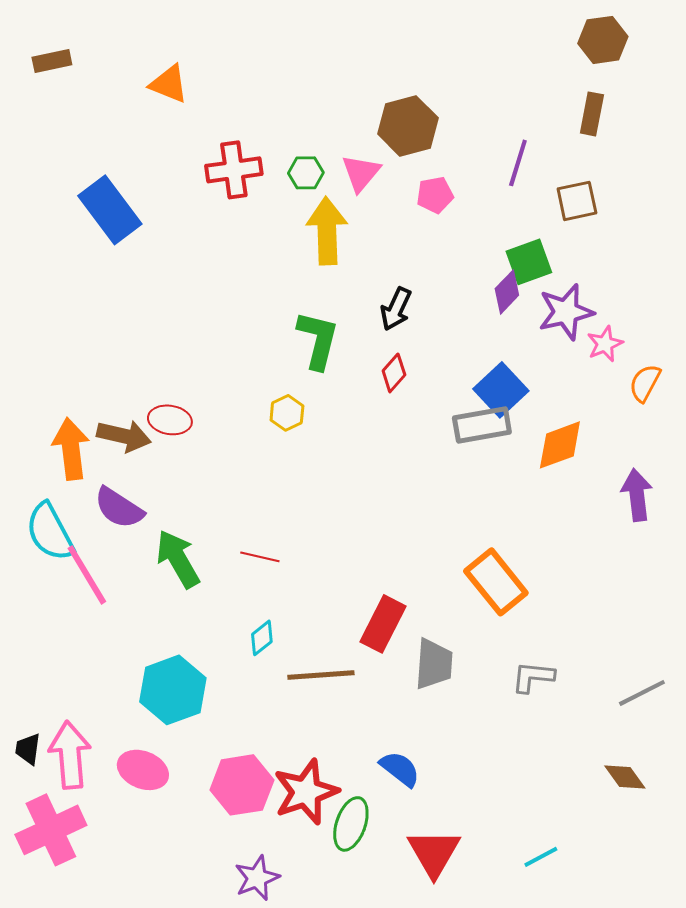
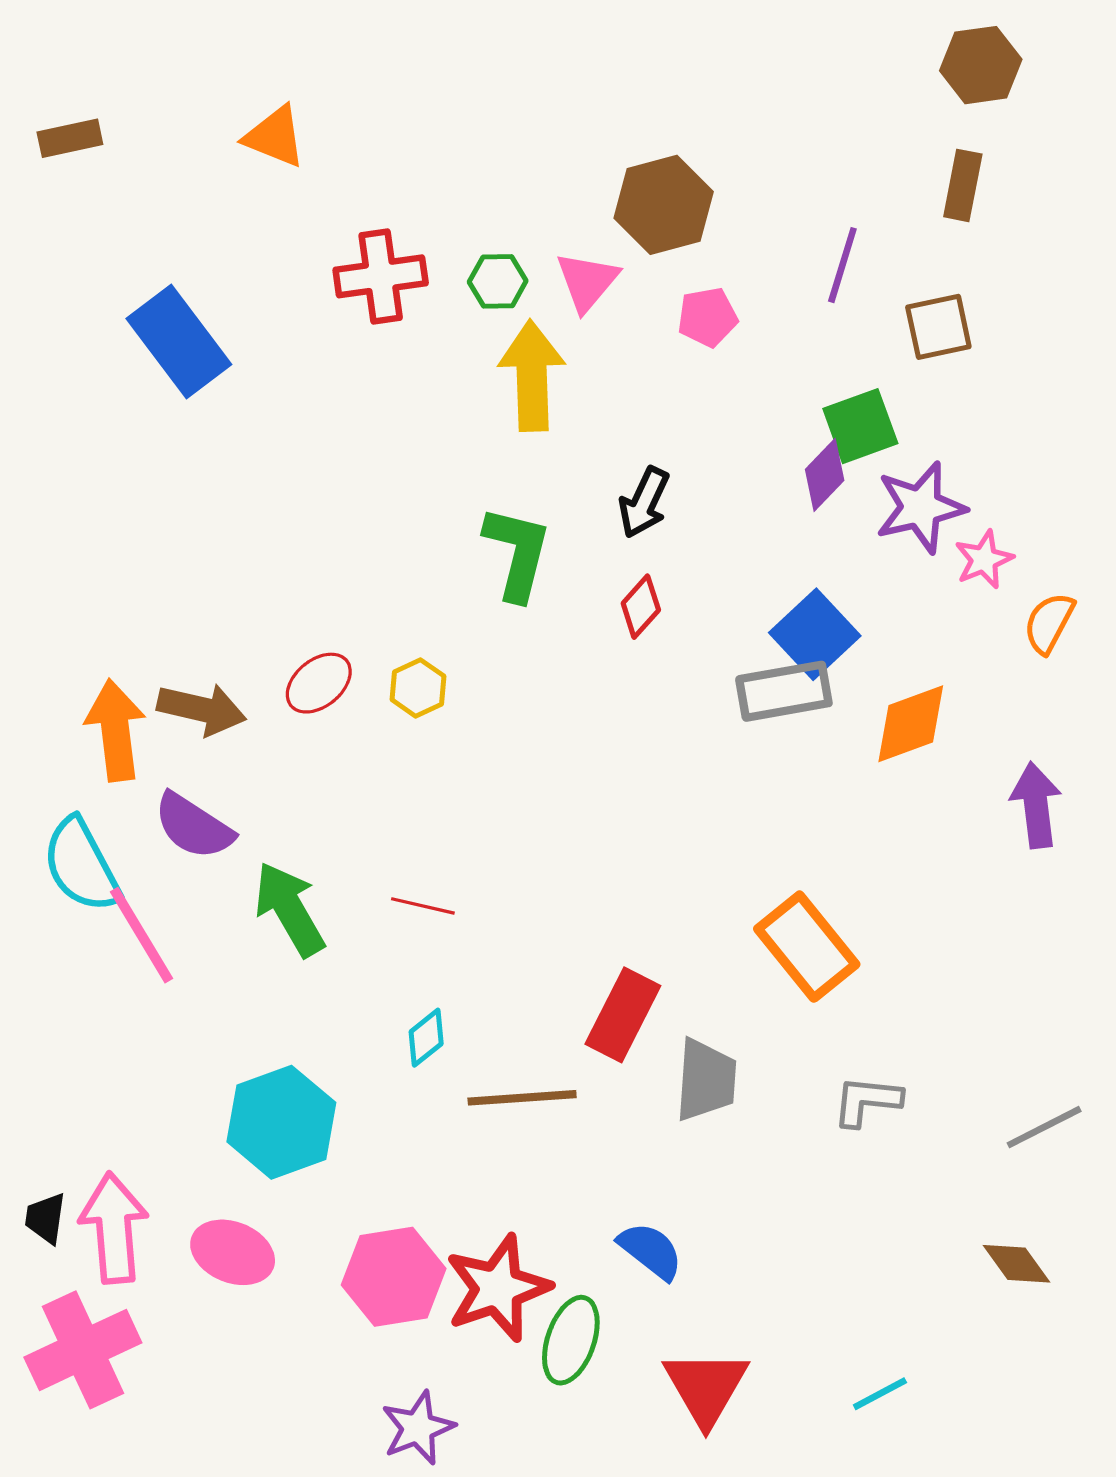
brown rectangle: (52, 61) -> (70, 138), moved
yellow hexagon: (287, 413) -> (418, 688), moved
red ellipse: (170, 420) -> (319, 683), moved, turned -48

